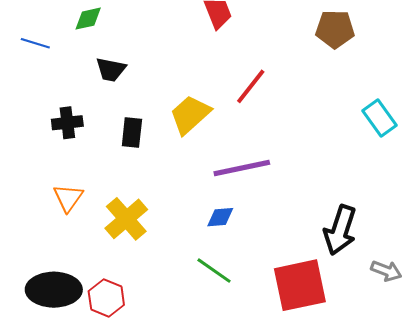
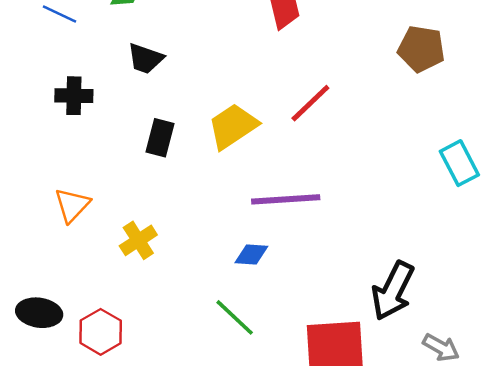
black cross: (67, 123) -> (74, 96), moved
yellow cross: (126, 219) -> (138, 240), size x0.7
black ellipse: (54, 290) -> (39, 313), size x0.7

